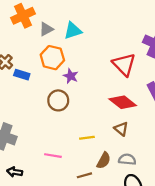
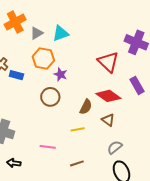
gray semicircle: (127, 159) -> (115, 147), turned -42
brown semicircle: (104, 160) -> (86, 107), moved

